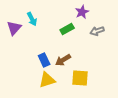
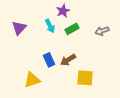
purple star: (82, 12) -> (63, 11), moved
cyan arrow: (32, 19) -> (50, 26), moved
yellow triangle: (47, 80) -> (32, 80), moved

